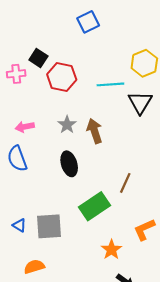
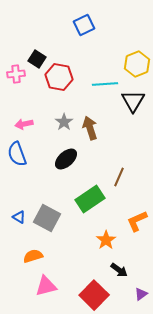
black ellipse: (69, 164) -> (66, 159), turned 65
gray square: (49, 226) -> (47, 218), turned 32

